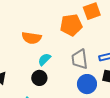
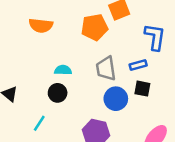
orange semicircle: (32, 38) -> (41, 25), moved
cyan semicircle: (44, 59) -> (63, 70), turned 48

